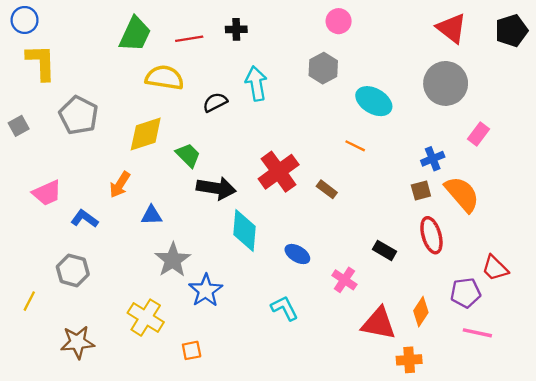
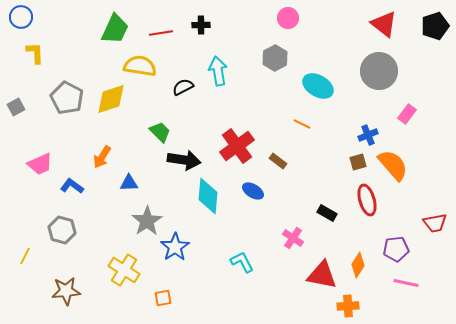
yellow L-shape: (41, 62) -> (35, 53), size x0.7
yellow diamond: (146, 134) -> (111, 99), moved
blue ellipse: (297, 254) -> (253, 191), moved
red trapezoid: (495, 268) -> (435, 223), moved, turned -55

